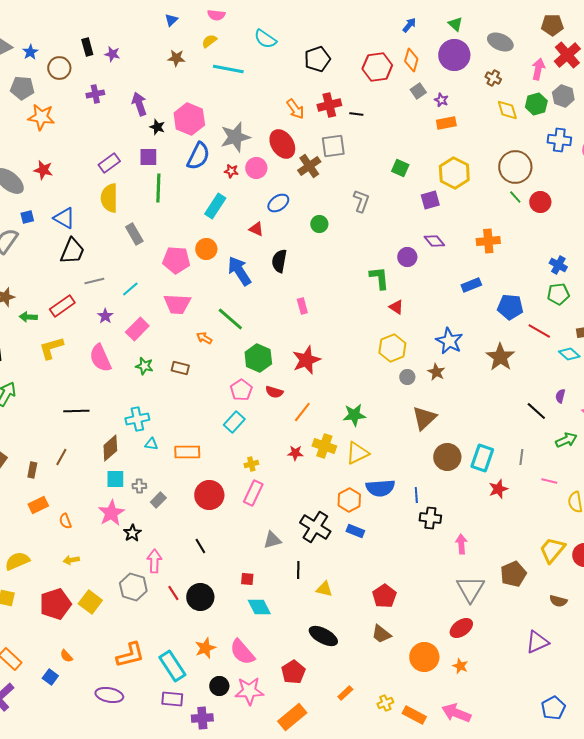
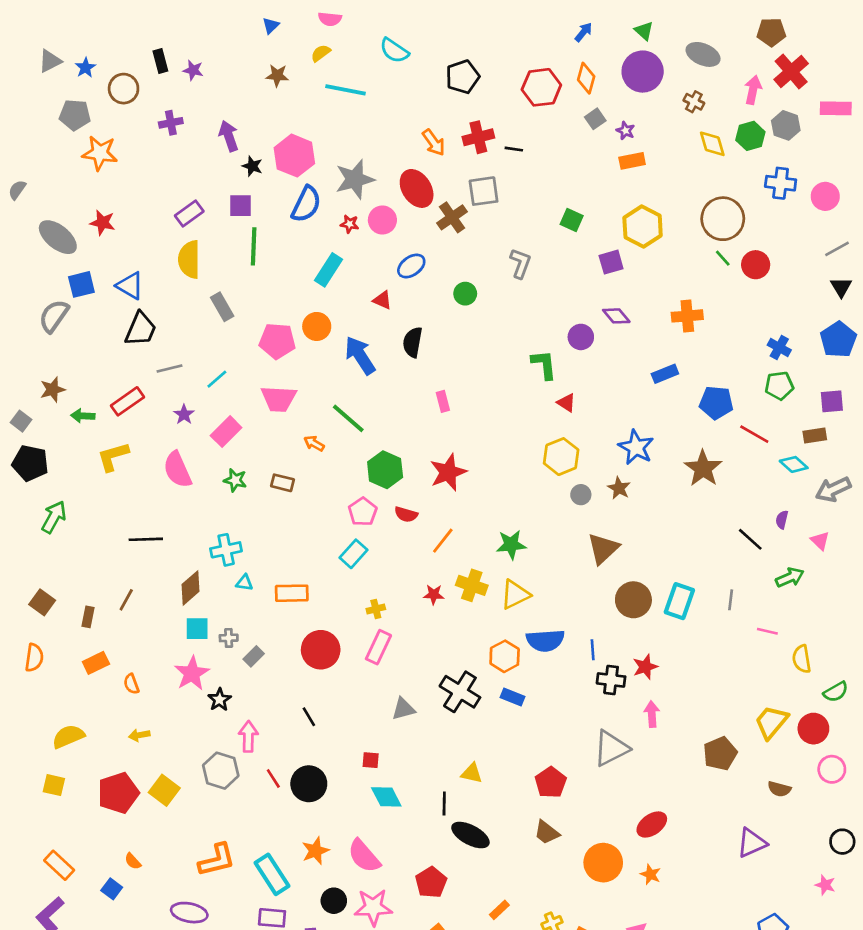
blue square: (27, 217) -> (81, 284), size x1.5
red star: (498, 489) -> (645, 667), moved
black line: (298, 570) -> (444, 803), moved
gray triangle: (470, 589) -> (611, 748), moved, turned 32

